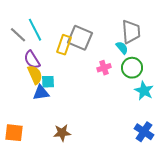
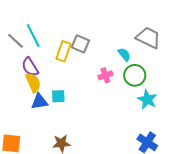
gray trapezoid: (131, 32) -> (148, 38), moved, turned -60
gray square: (80, 38) -> (80, 44), size x0.7
cyan square: (48, 82) -> (58, 96), moved

